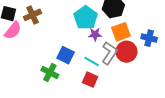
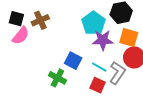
orange square: (121, 32) -> (129, 38), turned 36
purple star: (95, 34) -> (103, 40), size x1.5
gray L-shape: (109, 53) -> (117, 73), moved

